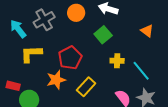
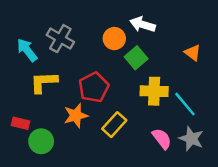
orange circle: (76, 13) -> (114, 39), moved
gray cross: (44, 20) -> (60, 39), turned -30
yellow cross: (117, 61) -> (154, 91), size x1.5

